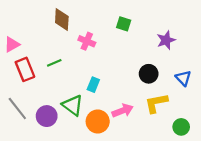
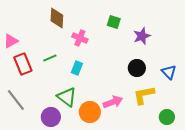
purple star: (166, 40) -> (142, 36), moved
cyan rectangle: (93, 85) -> (77, 68), moved
purple circle: (47, 116) -> (51, 117), moved

